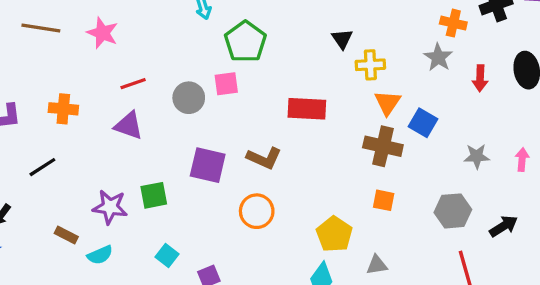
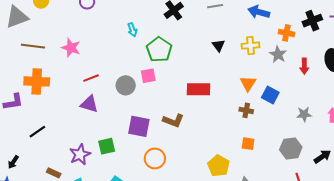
yellow cross: (370, 65) -> (251, 46), moved
orange cross: (63, 109) -> (37, 81), moved, size x1.4
brown cross: (383, 146) -> (246, 110), size x0.6
purple star: (110, 207) -> (80, 155), turned -30
orange circle: (257, 211) -> (155, 158), moved

